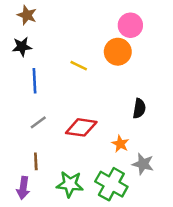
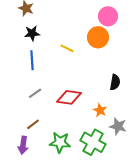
black star: (22, 47) -> (32, 33), moved
brown line: (36, 161) -> (33, 124), turned 56

